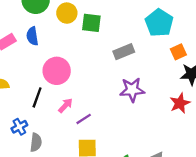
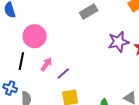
purple star: (132, 90) -> (118, 42), moved
blue cross: (19, 127) -> (10, 88), turned -32

